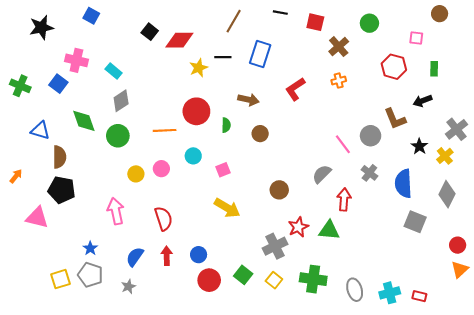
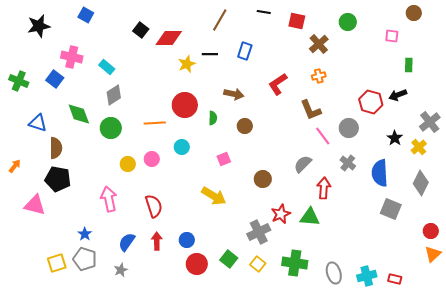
blue rectangle: (260, 54) -> (245, 51), size x0.7
red hexagon: (394, 67) -> (371, 102), moved
brown L-shape: (395, 119) -> (311, 110), moved
pink square: (223, 170) -> (224, 159), moved

